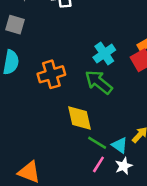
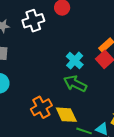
orange cross: (51, 74) -> (41, 107), moved

